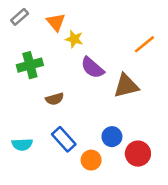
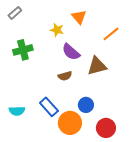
orange triangle: (56, 22) -> (79, 17), moved
brown semicircle: (55, 99) -> (65, 76), moved
red circle: (138, 154) -> (106, 128), moved
orange circle: (91, 160) -> (70, 123), size x1.5

